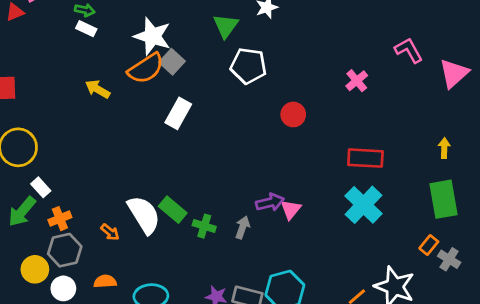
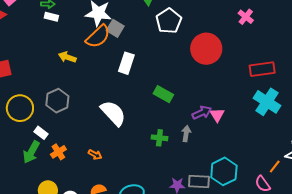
white pentagon: (248, 66) -> (169, 21), turned -30
red circle: (293, 114) -> (206, 49), size x1.8
green rectangle: (173, 210) -> (163, 94), moved
white semicircle: (144, 215) -> (113, 113), moved
gray hexagon: (65, 250) -> (57, 101), moved

